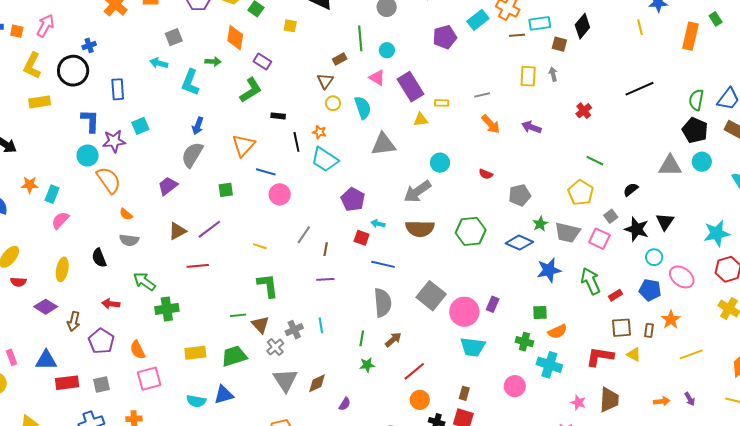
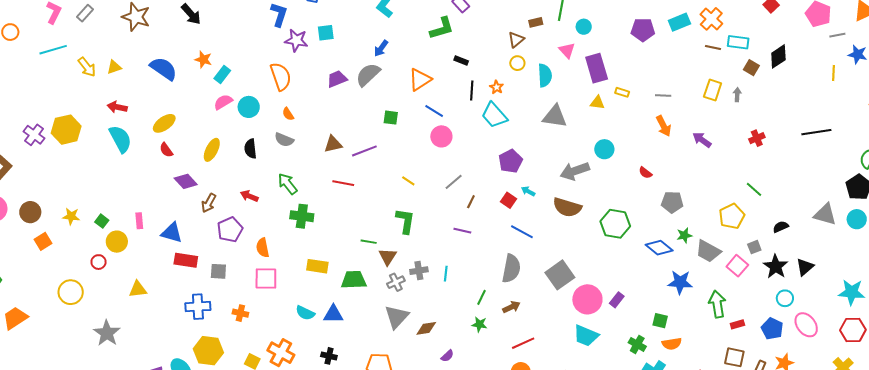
cyan circle: (88, 155) -> (249, 107), moved
purple trapezoid: (168, 186) -> (337, 79), moved
red semicircle: (18, 282) -> (166, 150), turned 35

